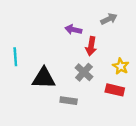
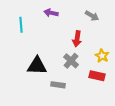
gray arrow: (109, 19) -> (92, 16), turned 56
purple arrow: (73, 30) -> (51, 13), moved
cyan line: (15, 57) -> (21, 25), moved

